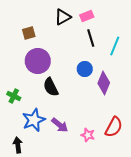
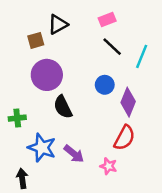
black triangle: (63, 17) -> (58, 24), moved
black line: (91, 38) -> (112, 47), turned -30
green cross: (14, 96) -> (17, 118), turned -32
blue star: (34, 120) -> (42, 148), turned -30
red semicircle: (114, 127) -> (124, 138), moved

